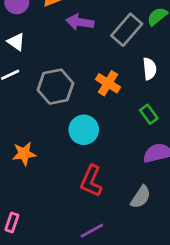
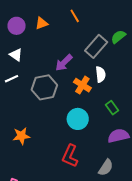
purple arrow: (80, 22) -> (64, 63), moved, turned -54
white semicircle: (150, 69) -> (101, 74), moved
cyan circle: (84, 130) -> (78, 119), moved

